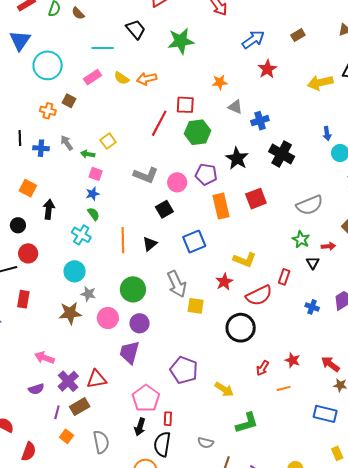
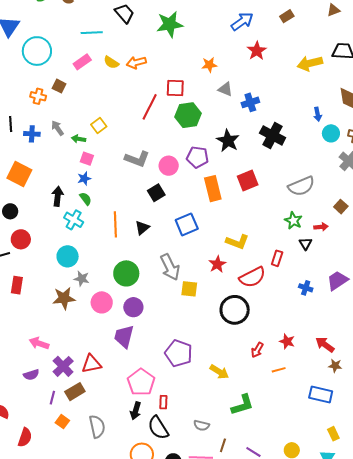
orange square: (28, 188) -> (19, 174), size x1.4
black arrow: (49, 209) -> (58, 196), moved
black semicircle: (162, 444) -> (158, 428), turned -40

